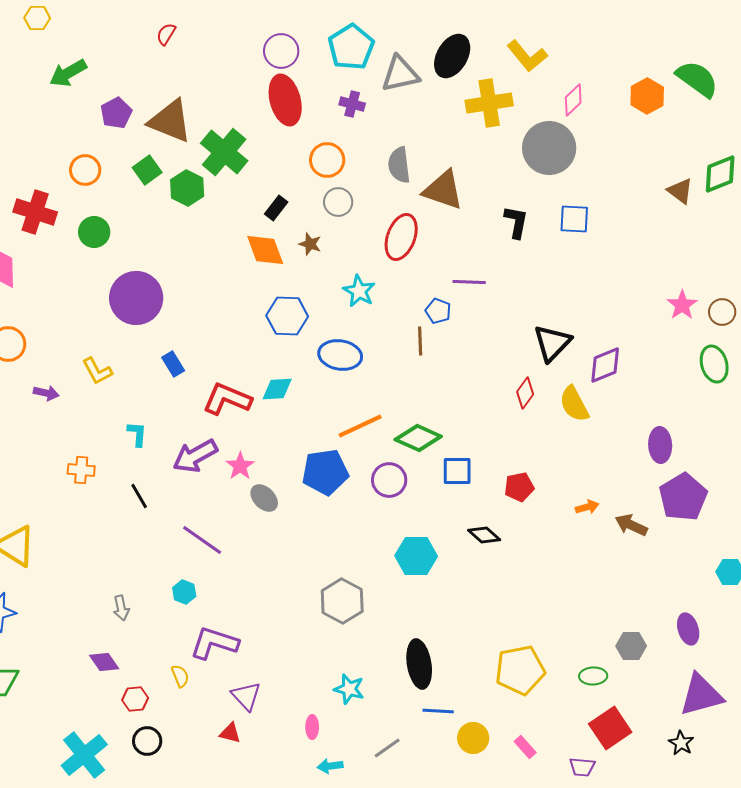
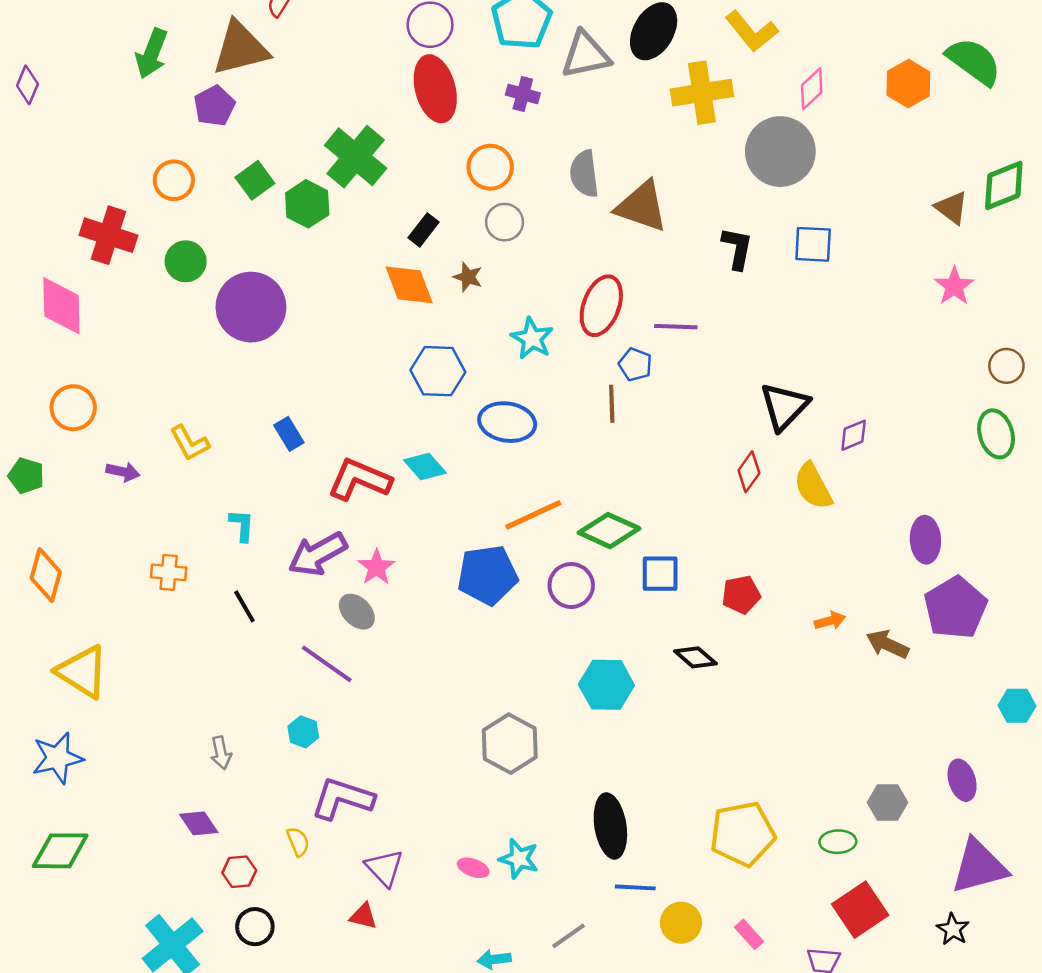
green arrow: (68, 73) -> (152, 53), turned -39
brown triangle: (170, 121) -> (241, 48), moved, turned -36
red ellipse: (401, 237) -> (601, 306), moved
purple circle: (136, 298) -> (251, 307), moved
pink star: (682, 305) -> (954, 286), moved
purple diamond: (605, 365) -> (854, 435), size x0.7
cyan diamond: (277, 389) -> (425, 467), turned 52
gray ellipse: (264, 498) -> (357, 612), moved
pink ellipse: (312, 727) -> (473, 868), moved, turned -70

